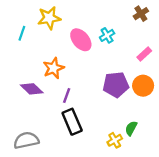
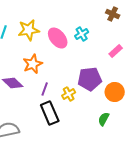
brown cross: (141, 14) -> (113, 14), turned -32
yellow star: (49, 18) -> (29, 30), moved
orange circle: (143, 86) -> (115, 92), moved
yellow cross: (115, 140) -> (69, 94), moved

